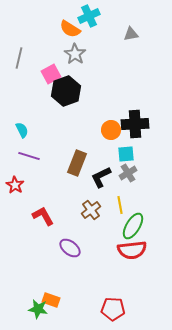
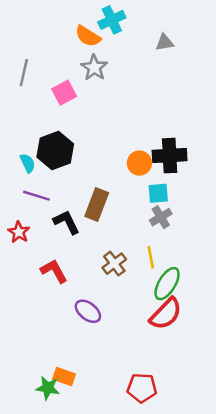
black hexagon: (66, 91) -> (55, 150), moved
black L-shape: (101, 177) -> (67, 222), moved, turned 90
red semicircle: (132, 250) -> (166, 314), turned -40

